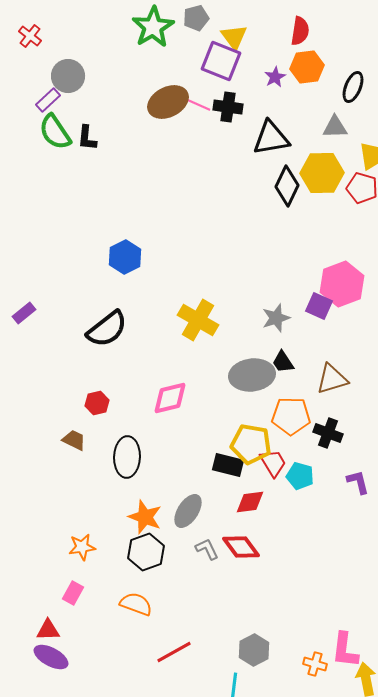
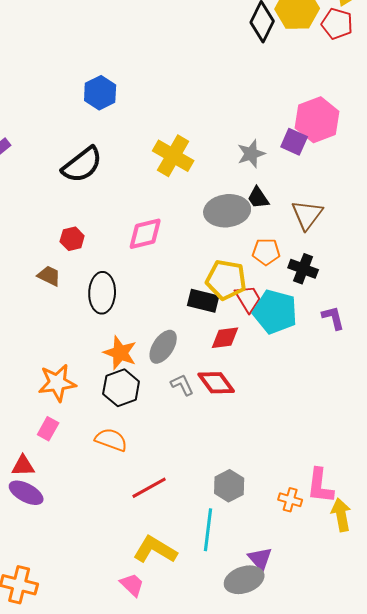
brown triangle: (332, 379) -> (307, 215), turned -36
orange pentagon: (291, 416) -> (266, 252), size x0.7
cyan pentagon: (300, 476) -> (275, 312), size x1.6
orange star: (82, 547) -> (57, 383), size x1.4

